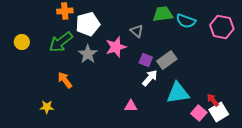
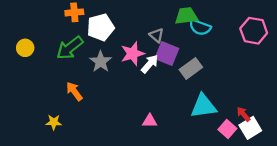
cyan semicircle: (186, 21) -> (200, 27), moved
purple square: (146, 60) -> (167, 54), moved, size x1.5
white arrow: (150, 78) -> (150, 64), moved

